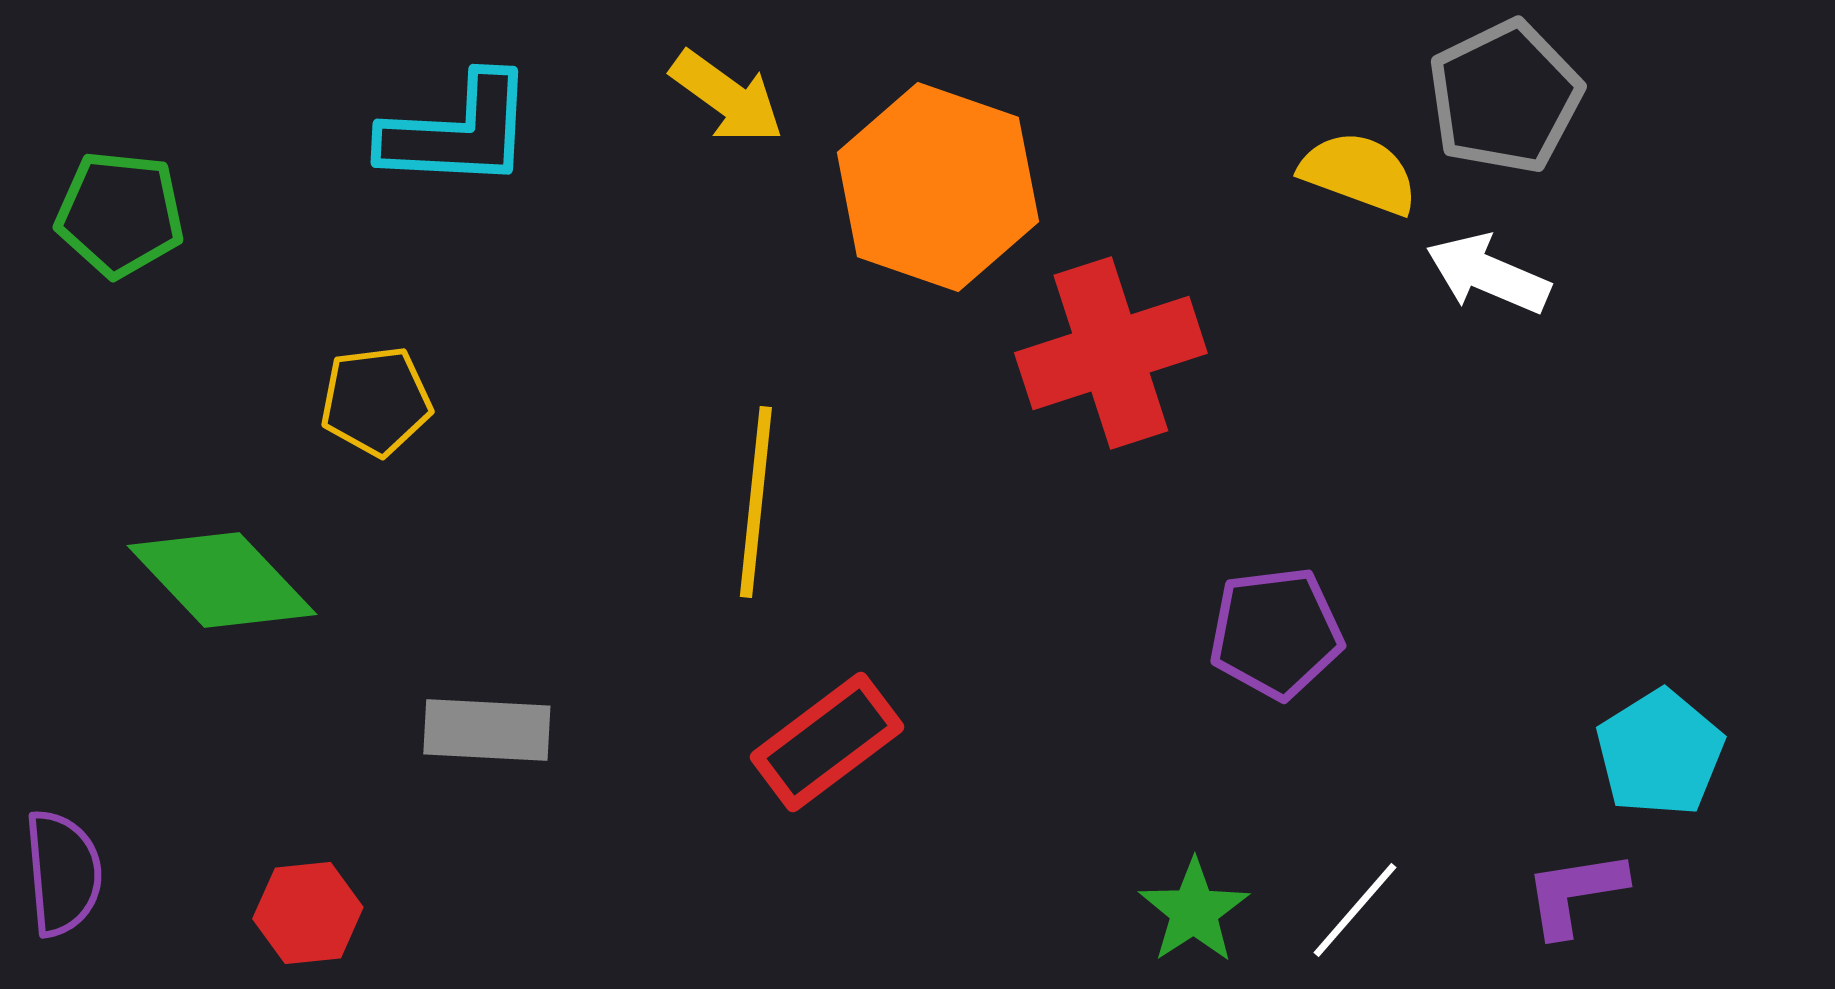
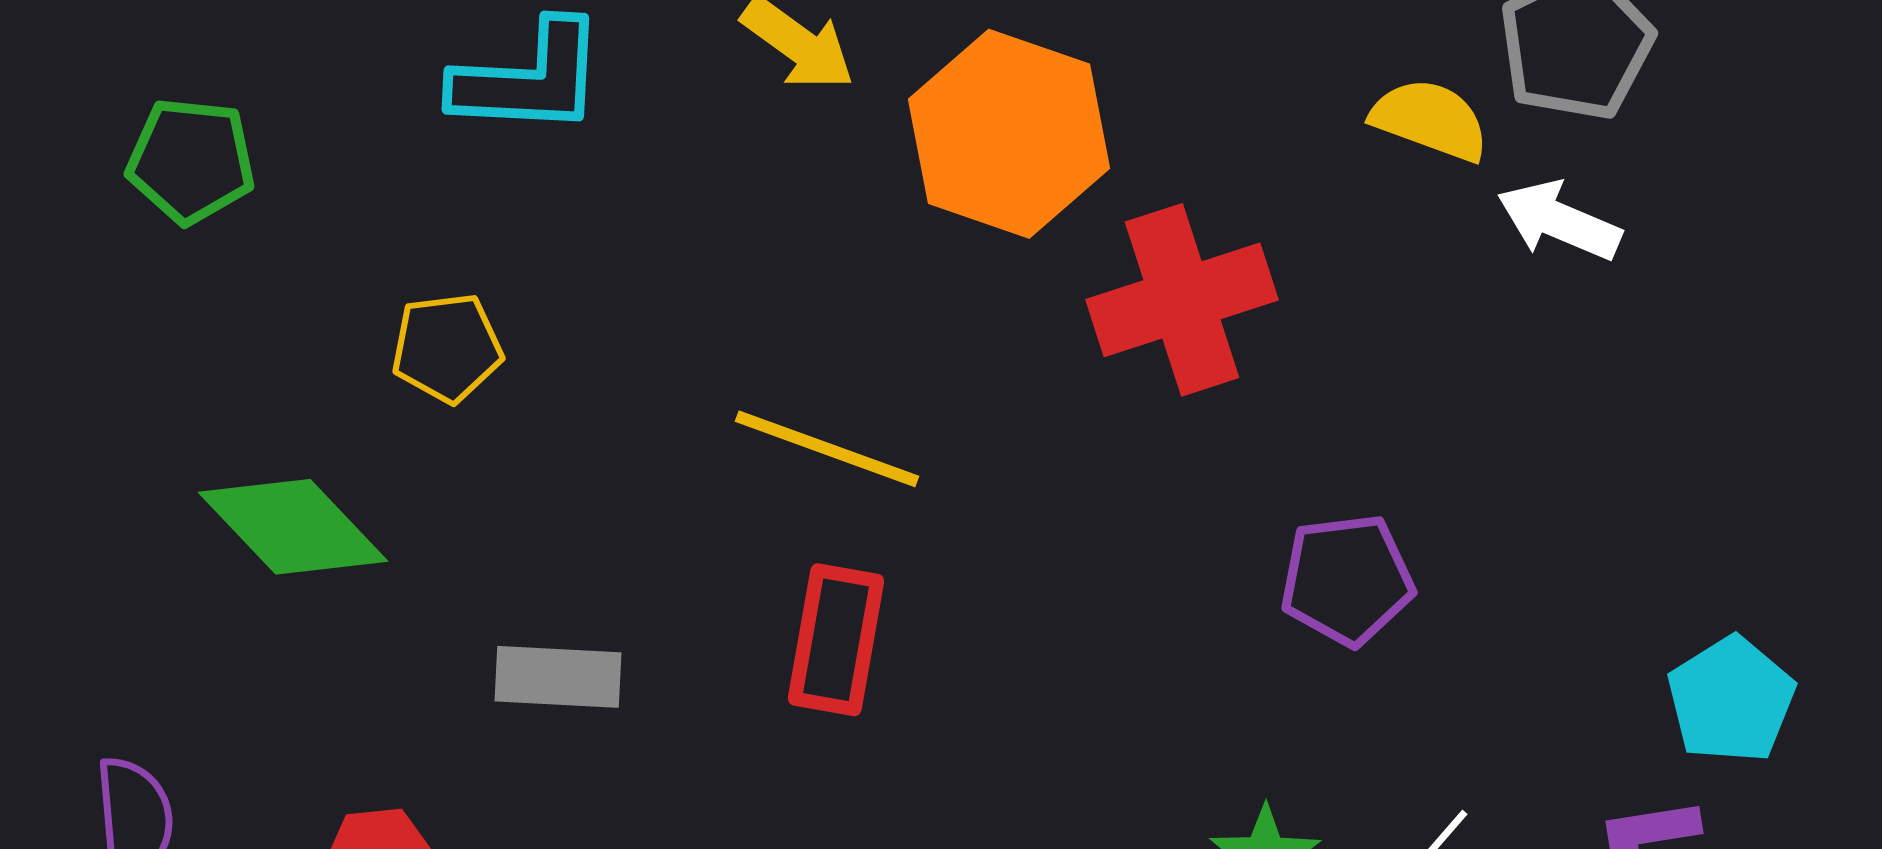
yellow line: (756, 502) -> (827, 449), turned -76
red rectangle: (827, 742) -> (836, 640), moved, turned -43

